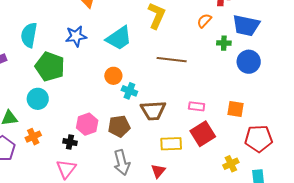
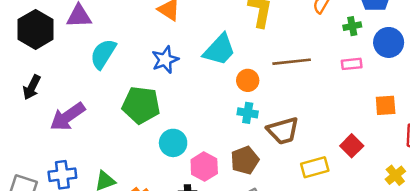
cyan semicircle: (29, 35) -> (103, 54), moved, turned 35
orange circle: (113, 76) -> (248, 80), moved
cyan circle: (38, 99) -> (173, 143), moved
pink rectangle: (197, 106) -> (352, 64), moved
red square: (203, 134) -> (352, 146), size x0.7

